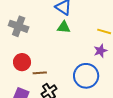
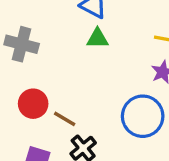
brown line: (40, 73) -> (65, 119), turned 40

